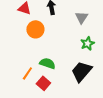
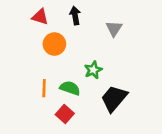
green star: (87, 43) -> (93, 70), moved
orange line: (27, 73) -> (44, 88), moved, turned -32

